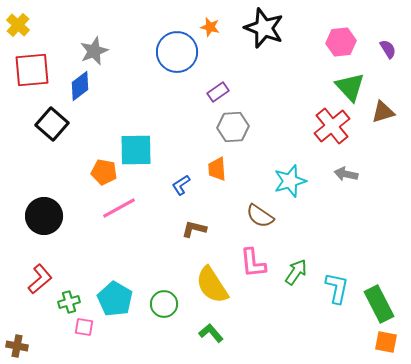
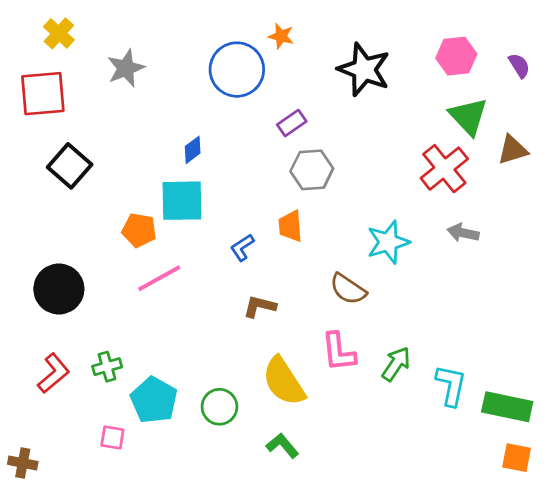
yellow cross: (18, 25) -> (59, 33), moved
black star: (264, 28) -> (364, 70), moved
blue diamond: (80, 86) -> (193, 150), moved, size x0.7
green cross: (69, 302) -> (107, 367), moved
green rectangle: (379, 304) -> (507, 407), turned -51

